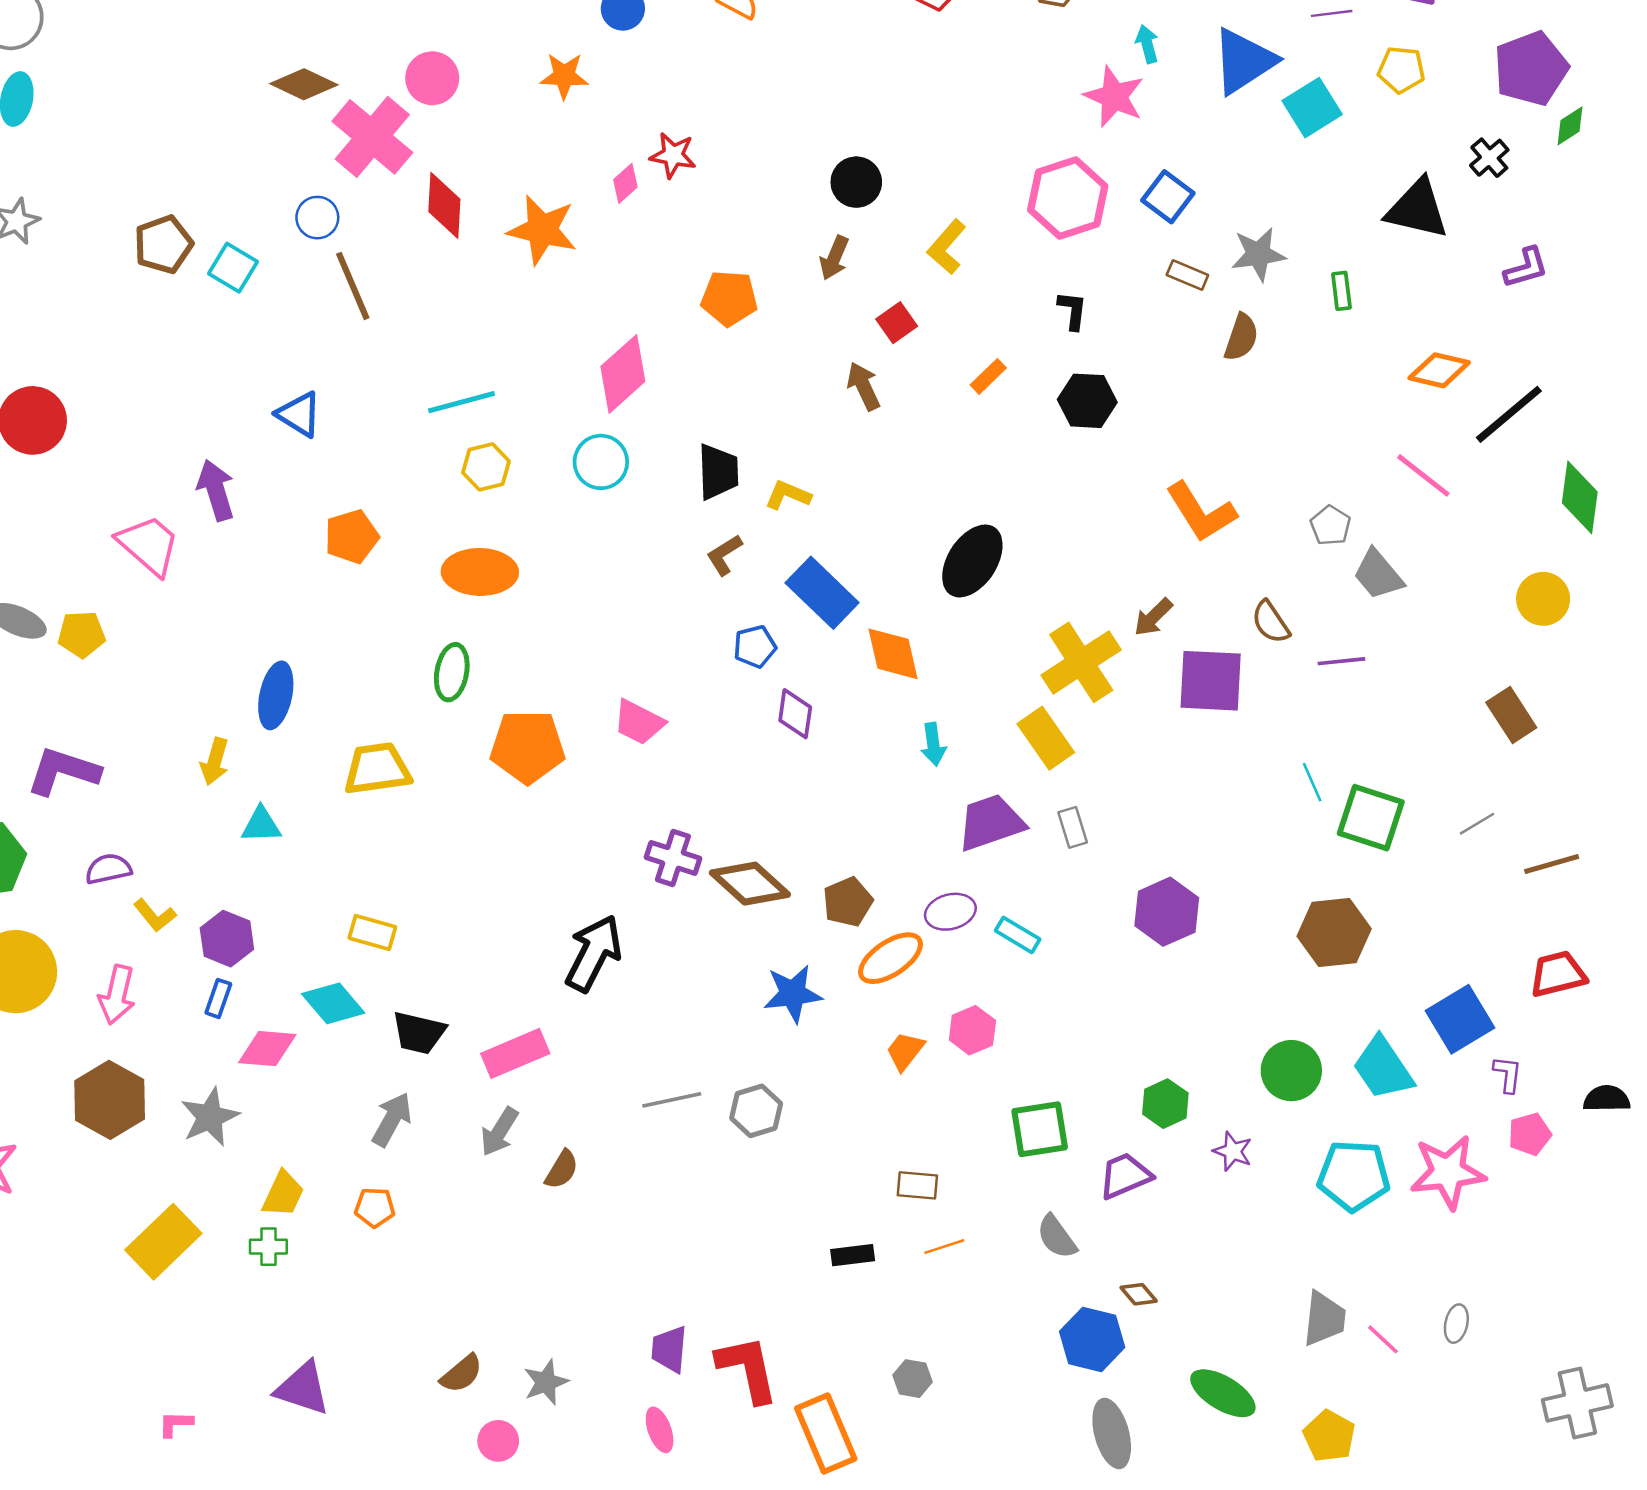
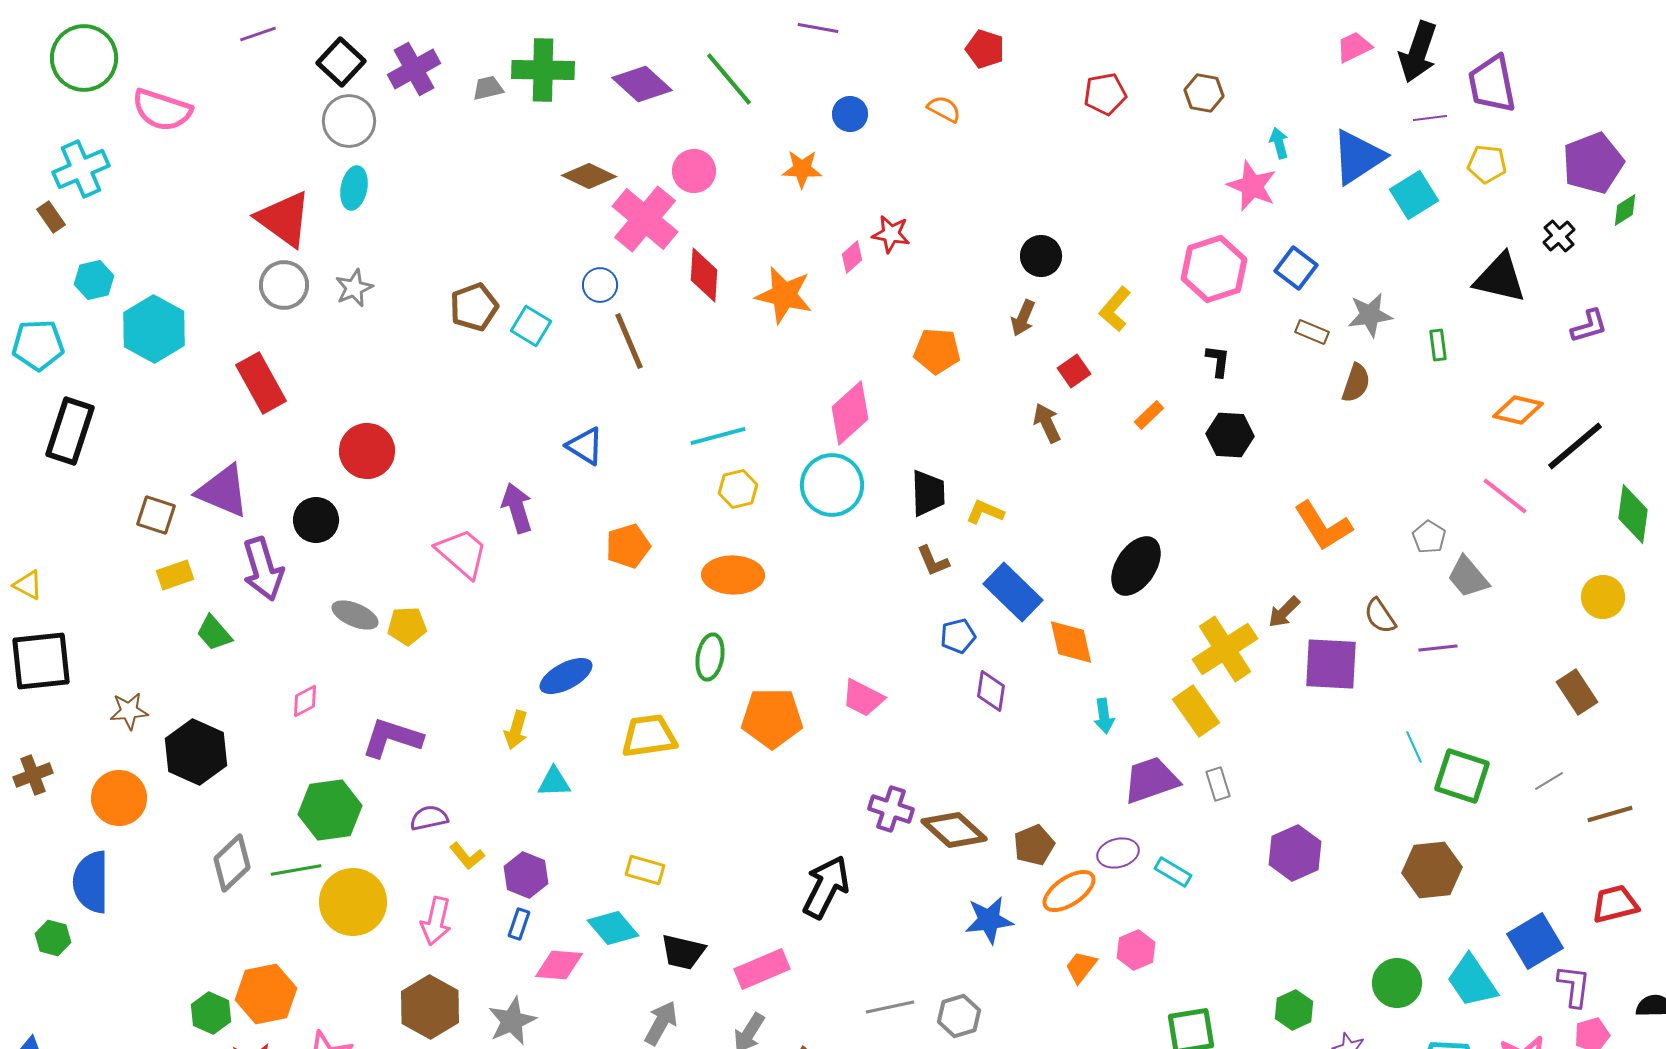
cyan circle: (601, 462) -> (832, 485), size x1.4
brown L-shape: (724, 555) -> (933, 561), turned -81
blue ellipse: (276, 695) -> (566, 676), turned 50
purple L-shape: (1508, 1074) -> (1574, 986), size x1.4

